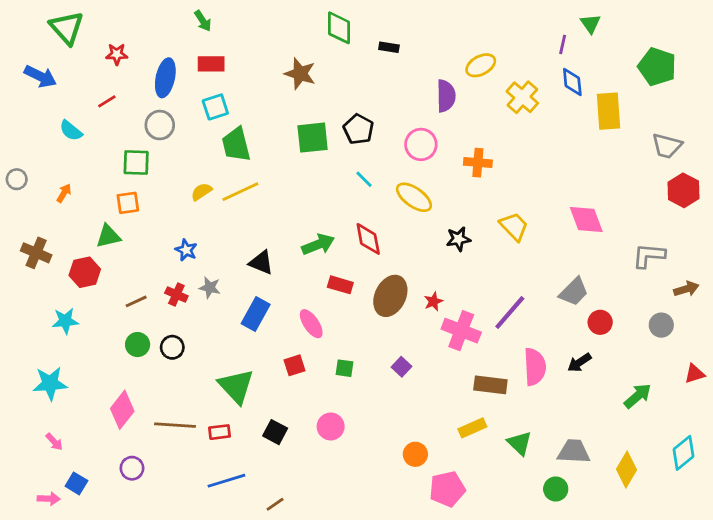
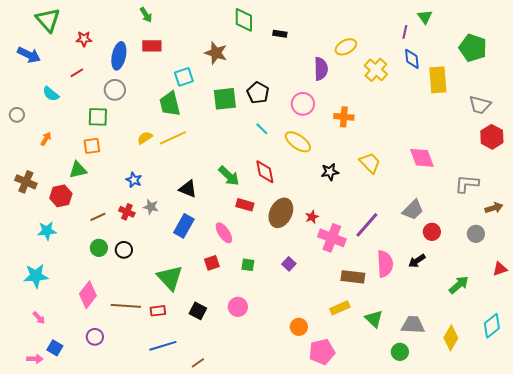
cyan square: (215, 107) -> (184, 77), moved
gray circle: (17, 179) -> (17, 115), moved
green arrow: (318, 244) -> (229, 176), turned 65

